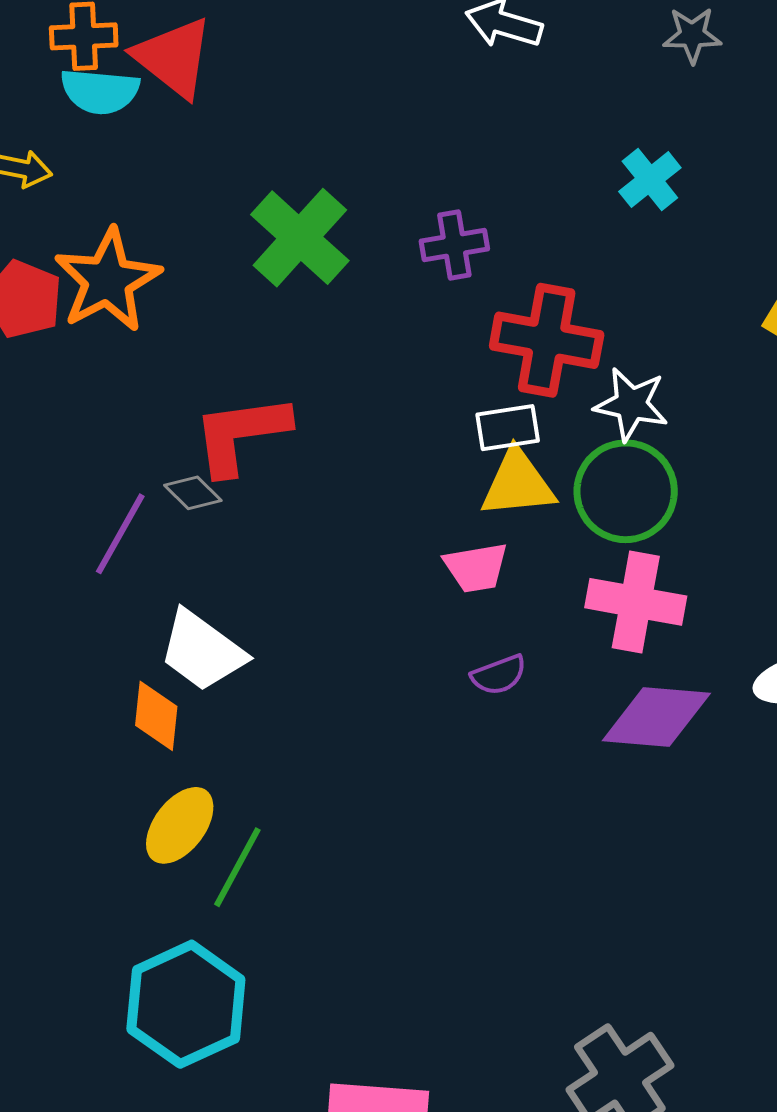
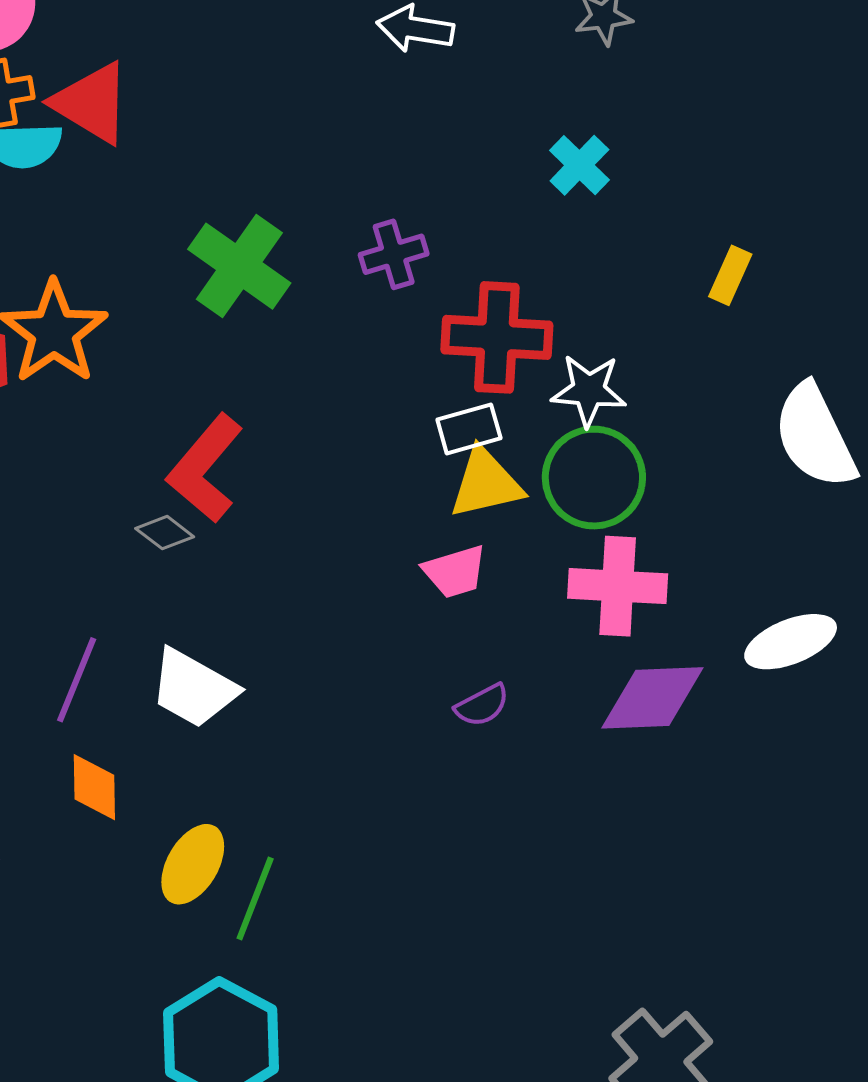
red L-shape: (241, 434) -> (205, 468), turned -35
purple line: (120, 534) -> (77, 680), moved
purple semicircle: (499, 675) -> (482, 705), moved
orange diamond: (156, 716) -> (94, 787), moved

